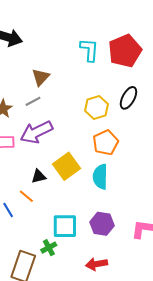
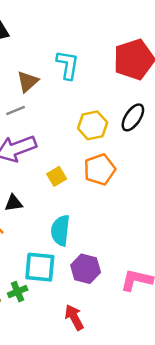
cyan L-shape: (89, 50) -> (68, 65), moved
yellow square: (67, 166) -> (57, 176), moved, size x0.6
cyan semicircle: (100, 177) -> (60, 230), moved
red arrow: (97, 264) -> (74, 317), turned 65

